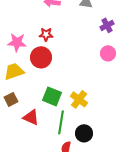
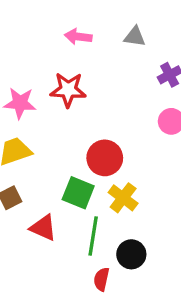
red star: (46, 34) -> (68, 90), size x1.5
red circle: (41, 57) -> (105, 158), moved

